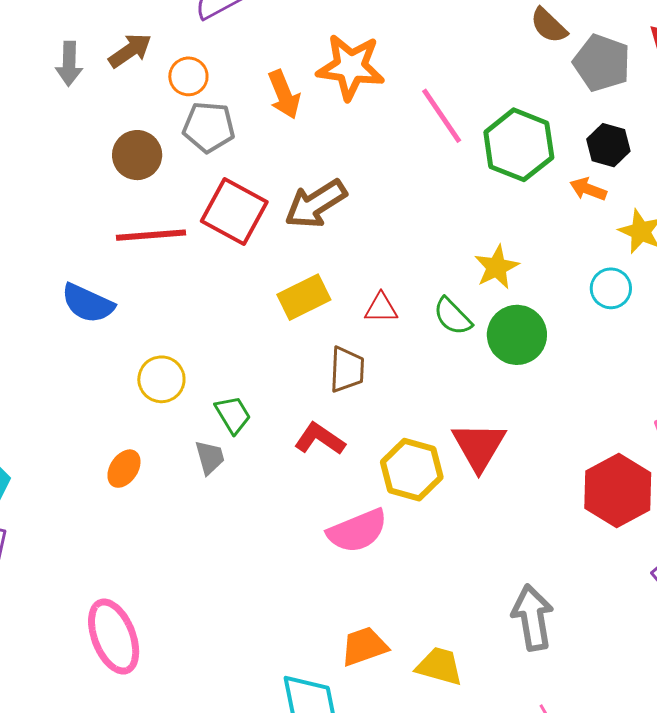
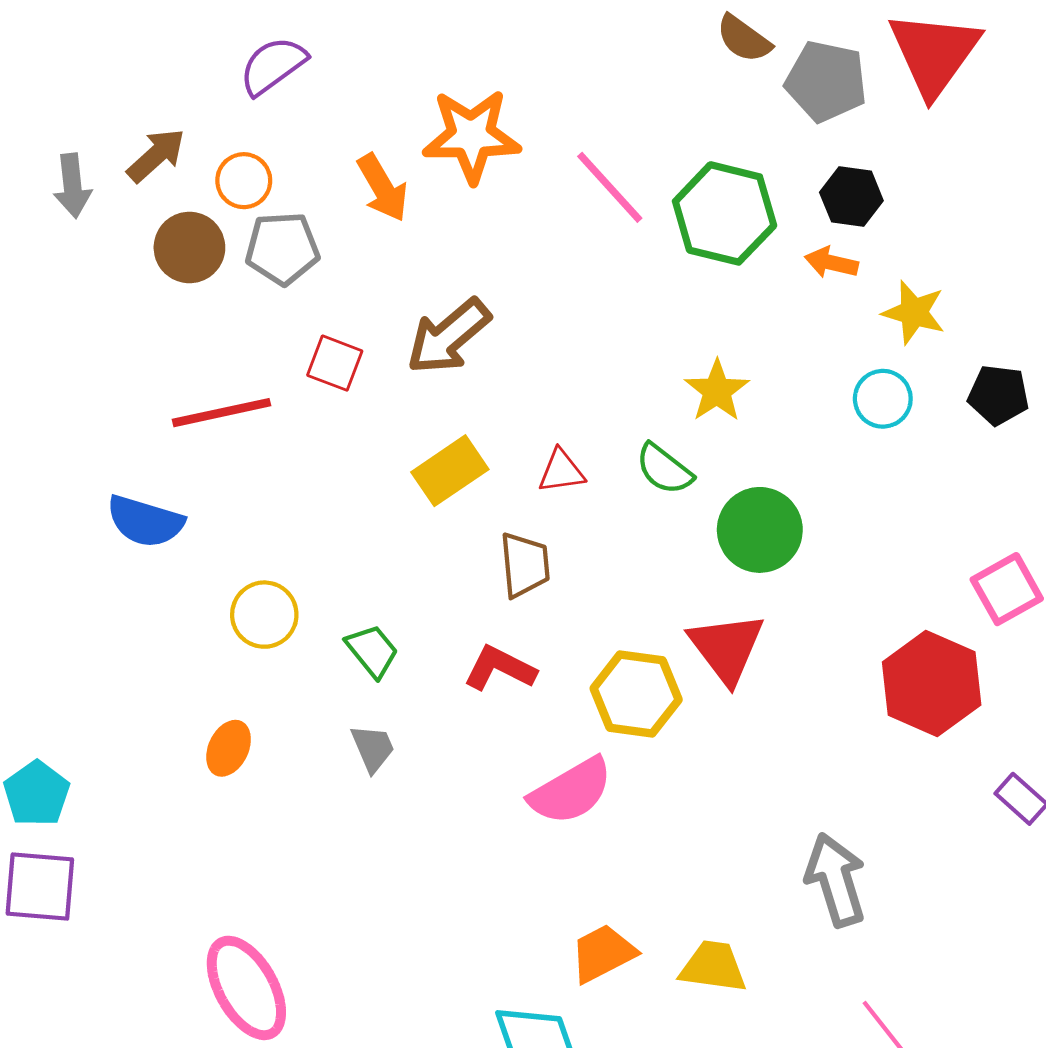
brown circle: (137, 155) -> (189, 248), moved
red square: (234, 212) -> (335, 363), size x0.6
green circle: (517, 335) -> (760, 530), moved
gray trapezoid: (210, 457) -> (373, 748), moved

